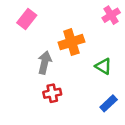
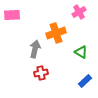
pink cross: (111, 15) -> (79, 12), moved
pink rectangle: (27, 19) -> (12, 15), moved, turned 49

